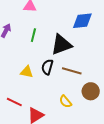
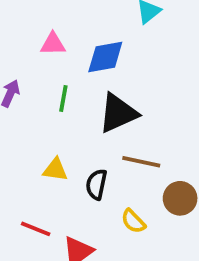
blue diamond: (82, 21) -> (105, 57), moved
black semicircle: (47, 67) -> (96, 184), moved

